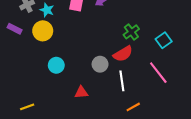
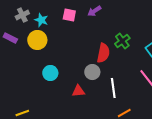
red semicircle: (123, 54) -> (103, 53), moved, turned -48
red triangle: (81, 92) -> (78, 91), moved

